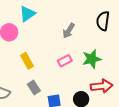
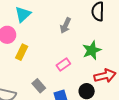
yellow rectangle: (27, 61) -> (22, 52), moved, turned 63
pink rectangle: (65, 61) -> (63, 64), moved

